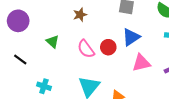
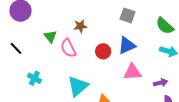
brown star: (80, 15) -> (80, 26), moved
pink semicircle: (86, 49) -> (68, 48), moved

